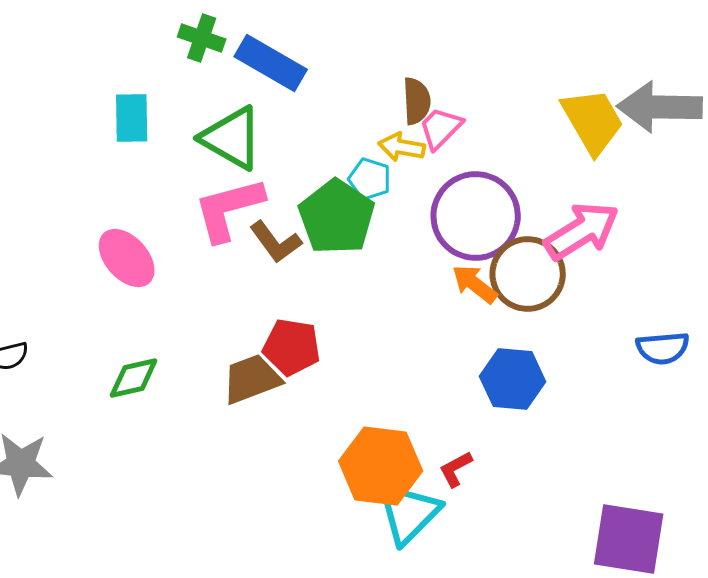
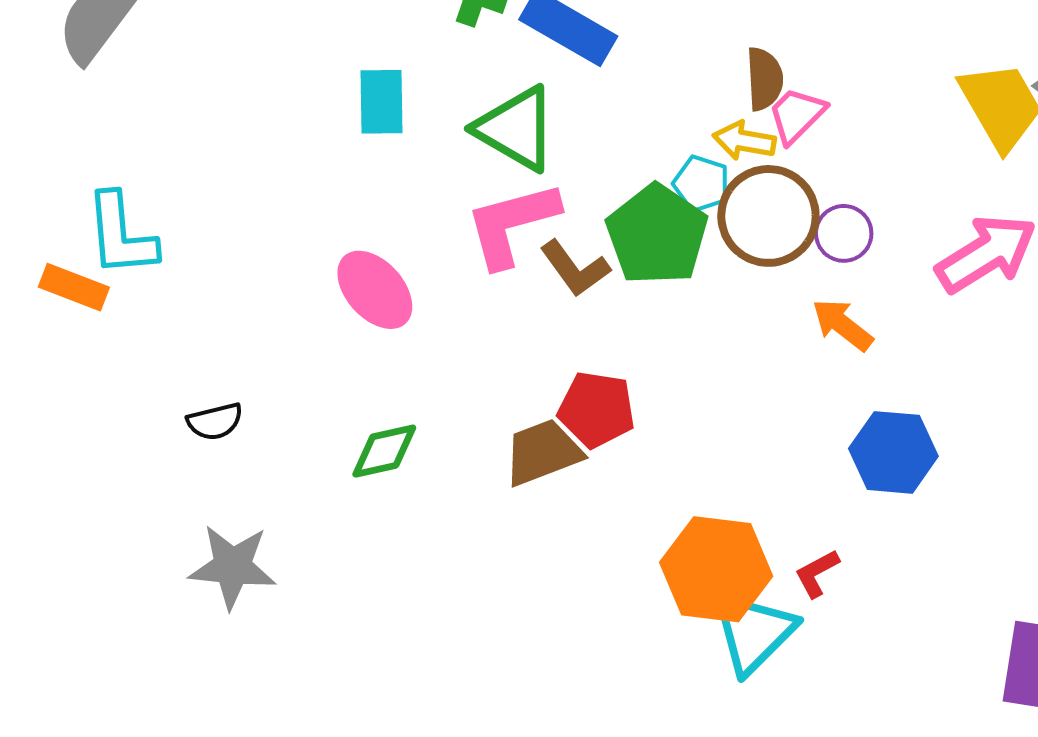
purple circle: (476, 216) -> (844, 233), size x0.5
brown circle: (528, 274) -> (768, 216), moved

